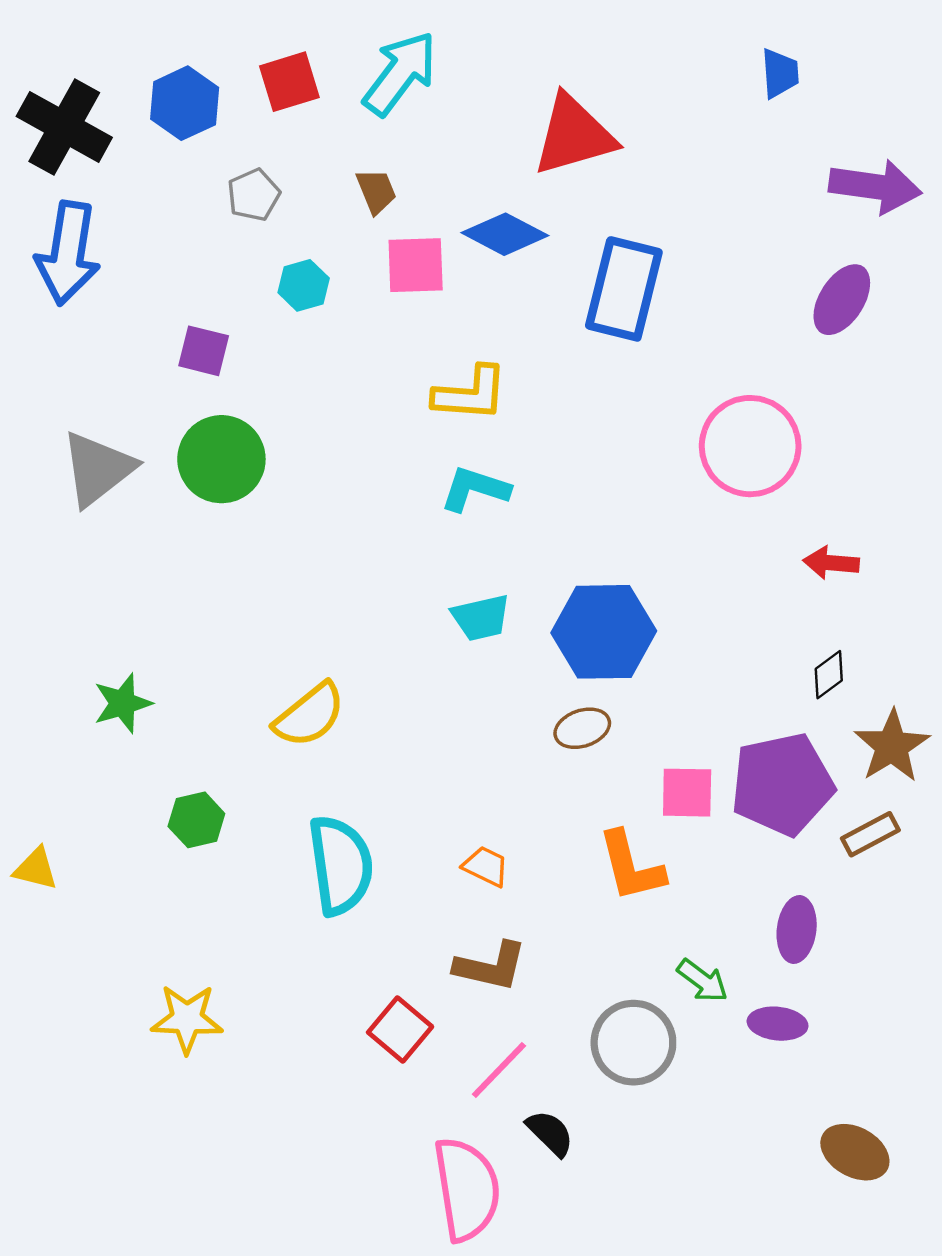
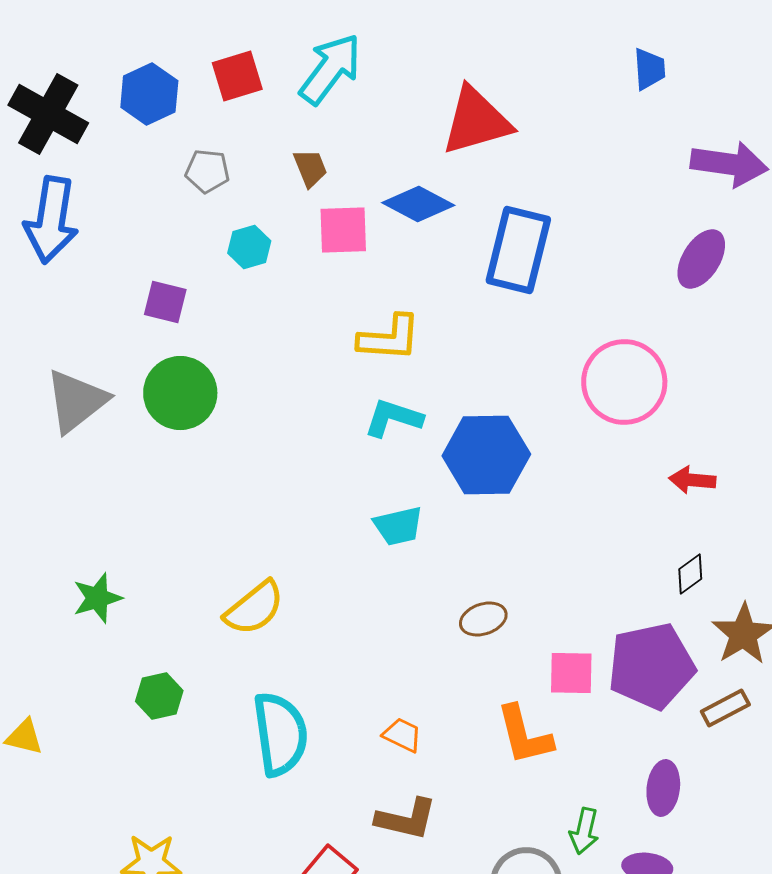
gray pentagon: (254, 195) -> (207, 171), turned 30
blue hexagon: (604, 632) -> (486, 455), moved
green arrow: (703, 981) -> (584, 831), turned 66

